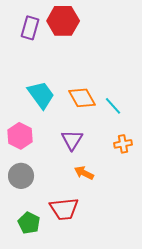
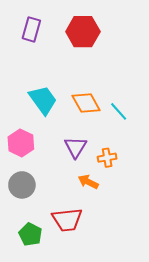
red hexagon: (63, 21) -> (83, 32), moved
orange cross: (123, 144) -> (107, 158), moved

